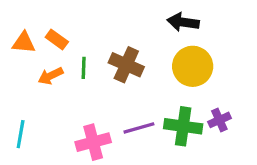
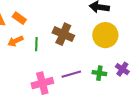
green line: (84, 68) -> (36, 44), moved
purple cross: (219, 120) -> (122, 69), turned -32
green cross: (183, 126) -> (99, 73), size x0.6

